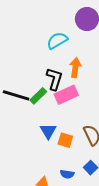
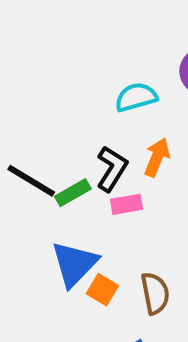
pink rectangle: (66, 95) -> (126, 204), size x0.7
blue triangle: (48, 131) -> (74, 264), size x1.5

